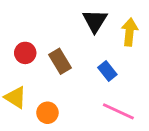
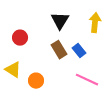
black triangle: (95, 21) -> (60, 21), moved
brown rectangle: (60, 61) -> (59, 50), moved

